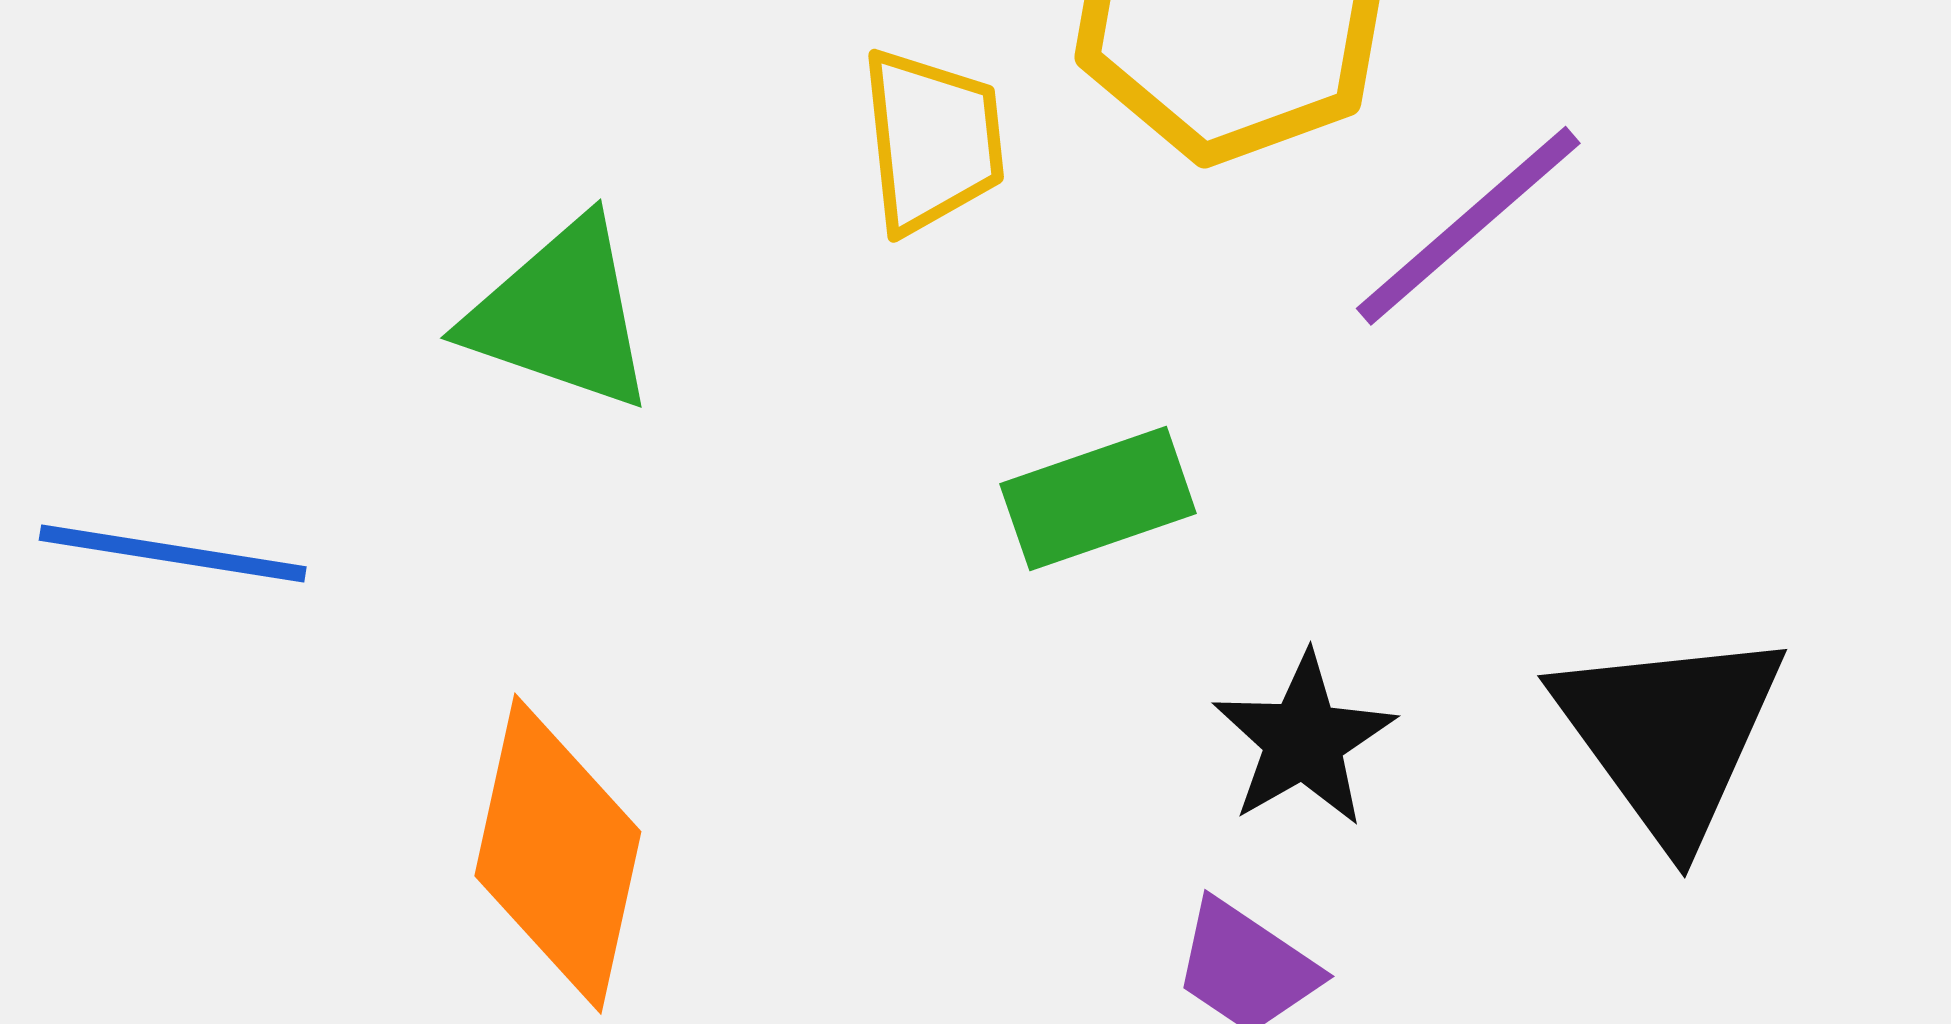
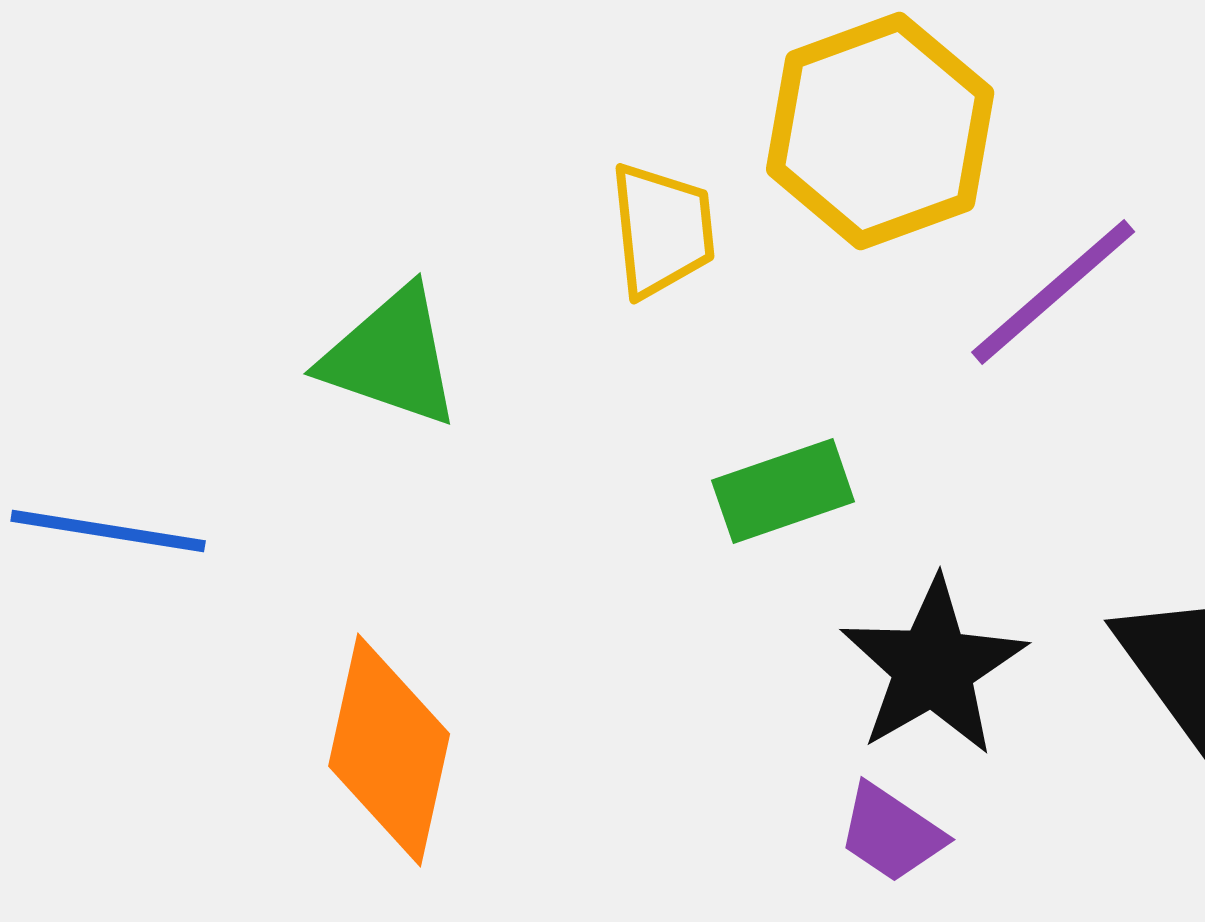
black star: (1304, 740) -> (933, 667), size x1.4

